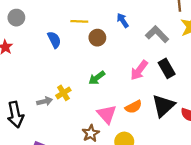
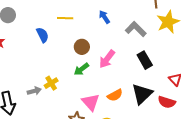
brown circle: (97, 38) -> (82, 47), moved
pink arrow: (139, 70) -> (107, 59), moved

